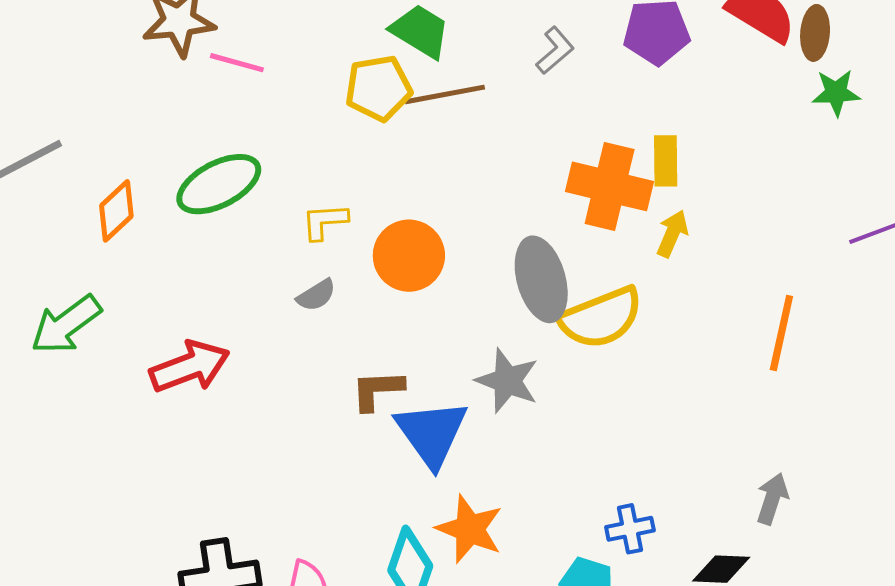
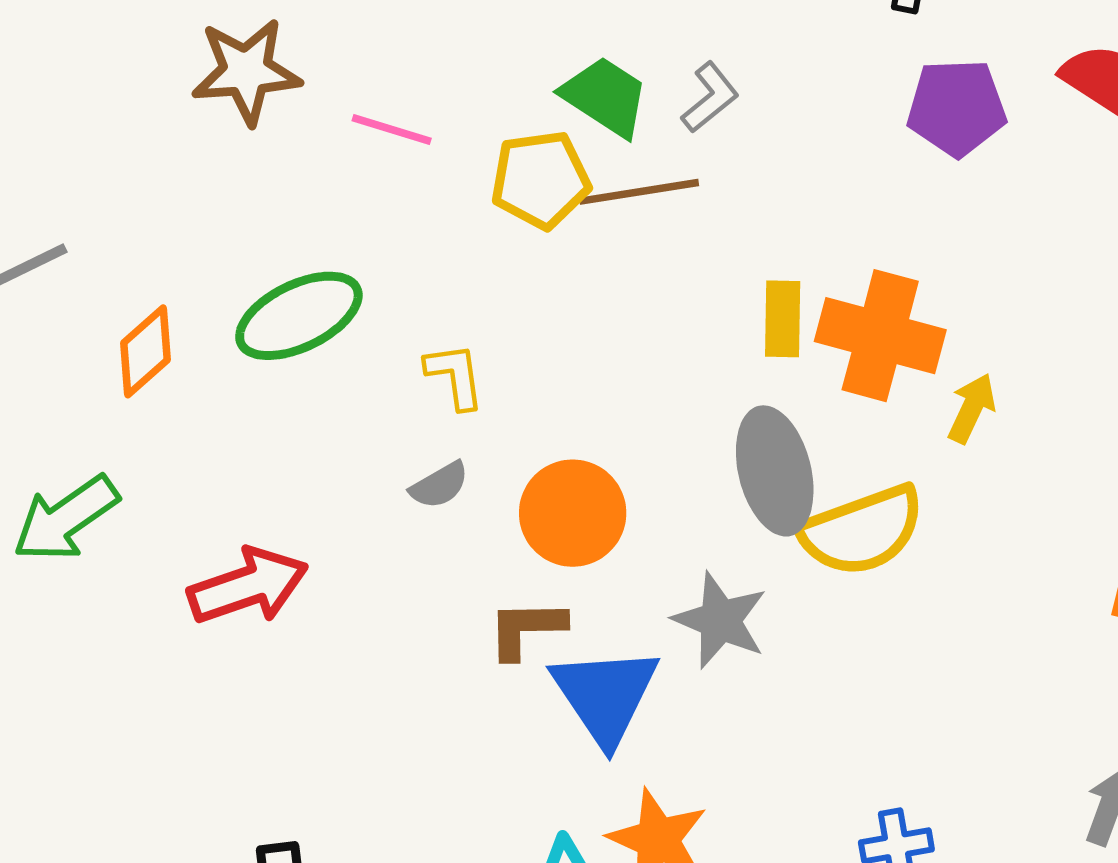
gray L-shape: (555, 50) -> (710, 98), moved
pink line: (237, 63) -> (392, 129), moved
yellow rectangle: (666, 161) -> (783, 319), moved
yellow L-shape: (325, 221) -> (455, 376), turned 84
orange circle: (409, 256) -> (573, 513), moved

